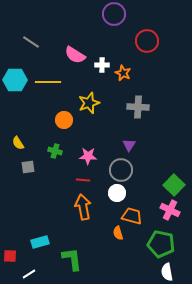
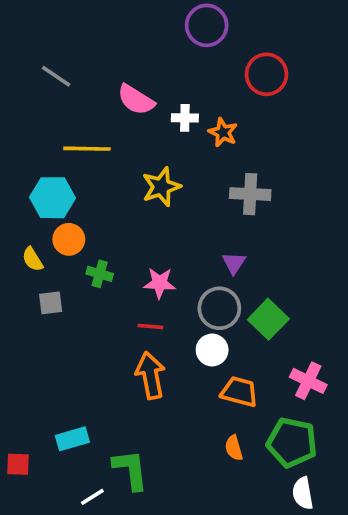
cyan hexagon: (15, 80) -> (52, 198), moved
orange circle: (64, 120) -> (69, 239), moved
green square: (174, 185) -> (268, 319), moved
orange semicircle: (118, 233) -> (234, 448), moved
white line: (29, 274) -> (92, 497), moved

